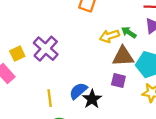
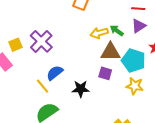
blue semicircle: (78, 91) -> (55, 73), moved
yellow line: (50, 98) -> (43, 86), turned -35
black star: (92, 99) -> (81, 89), turned 30

